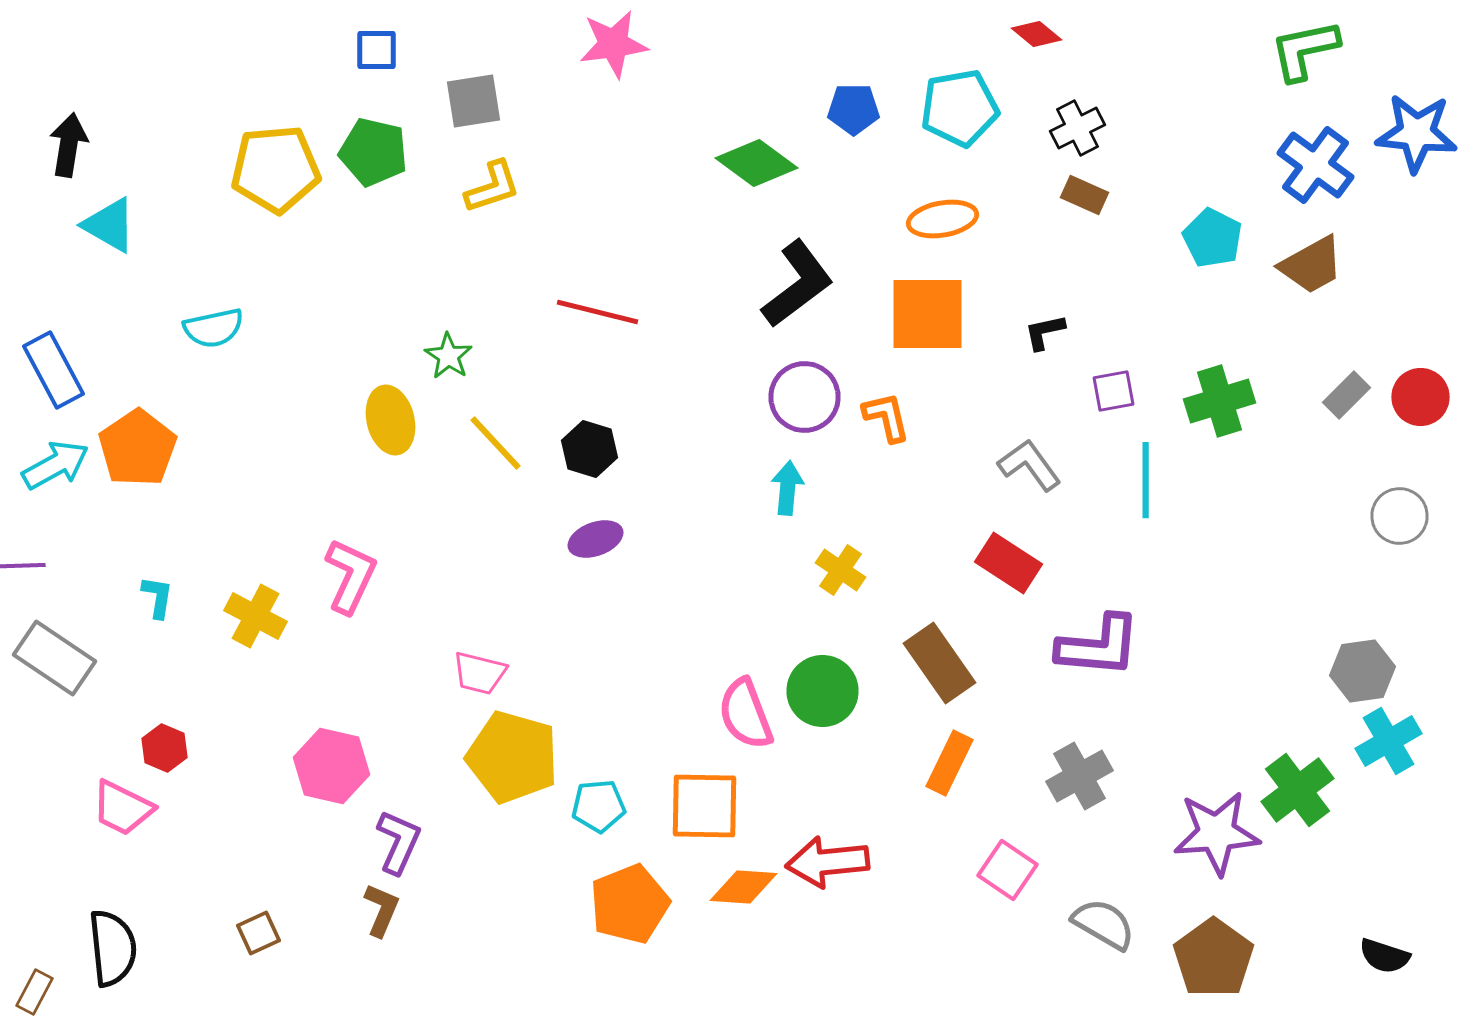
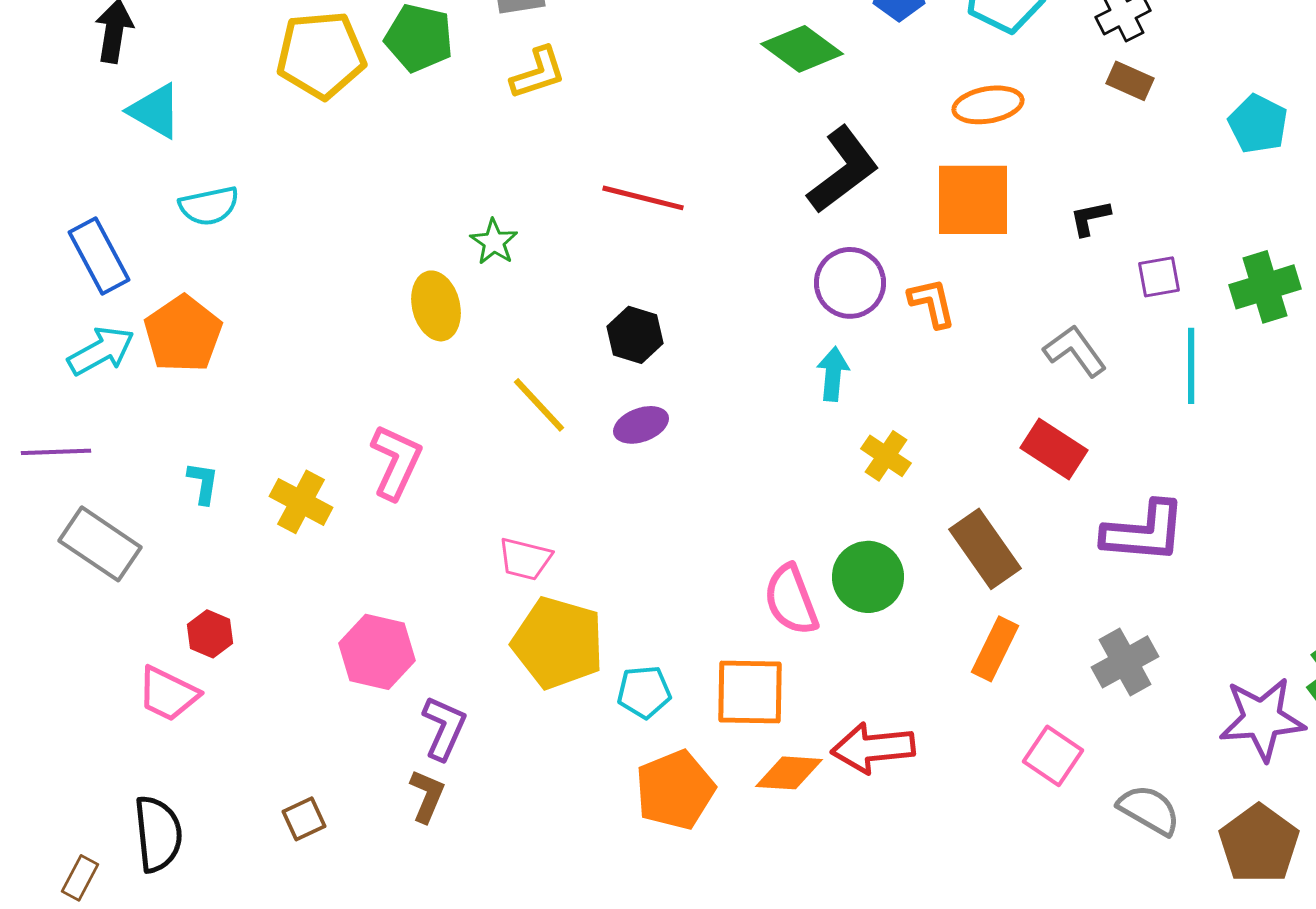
cyan semicircle: (214, 328) -> (209, 206), moved
yellow line: (496, 443) -> (539, 405), moved

